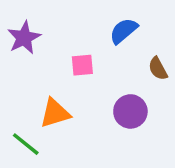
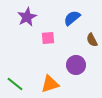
purple star: (24, 38) -> (27, 17), moved
orange triangle: (55, 113) -> (50, 84), moved

